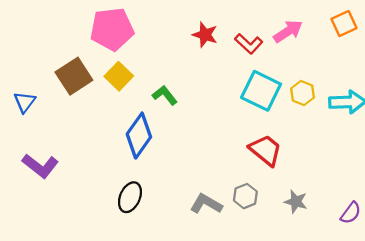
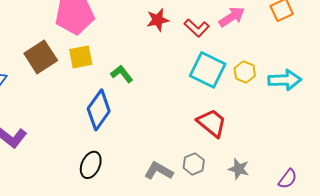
red star: (205, 35) -> (158, 20), turned -30
yellow square: (119, 76) -> (81, 57), turned 35

